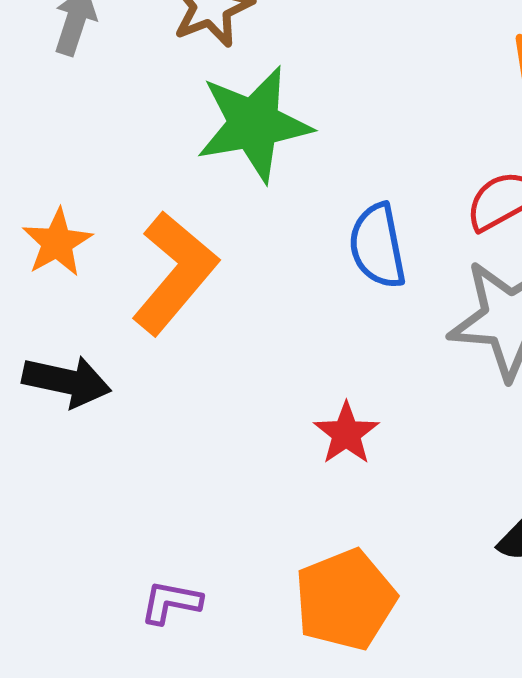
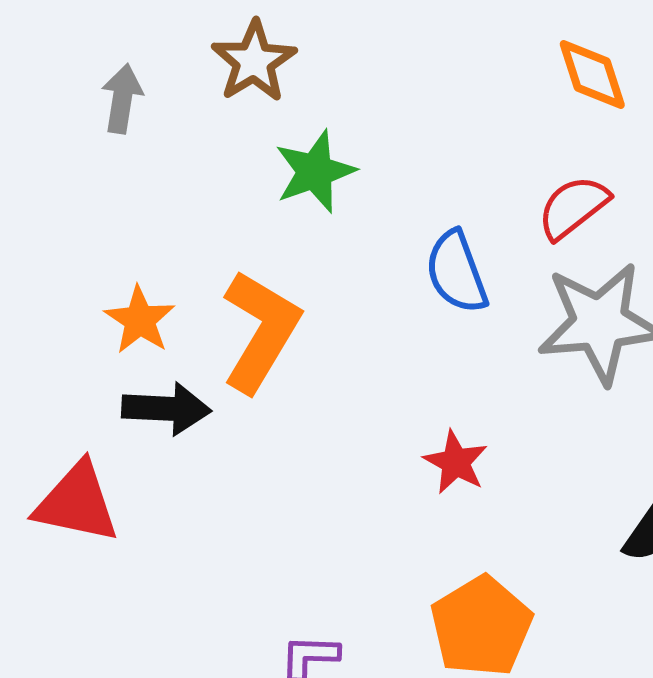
green star: (254, 124) -> (315, 171), size x0.7
black arrow: (67, 381) -> (166, 409), moved

